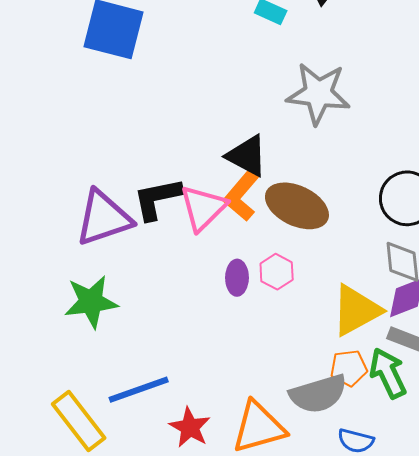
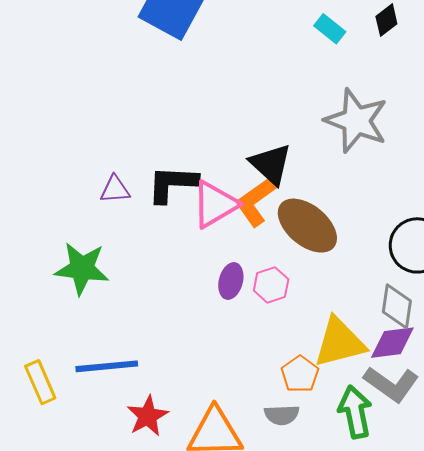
purple triangle: (104, 218) -> (115, 189), size x0.5
orange pentagon: (349, 368) -> (300, 374), moved, turned 30
gray semicircle: (318, 394) -> (282, 415), size x0.6
yellow rectangle: (79, 421) -> (40, 382), size x0.7

